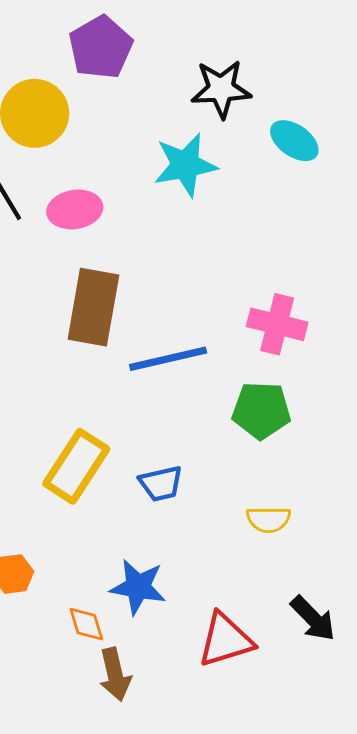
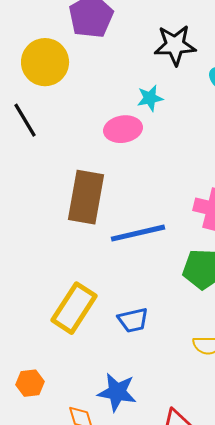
cyan star: (185, 165) -> (150, 98), size x0.6
pink ellipse: (75, 209) -> (123, 129), moved

